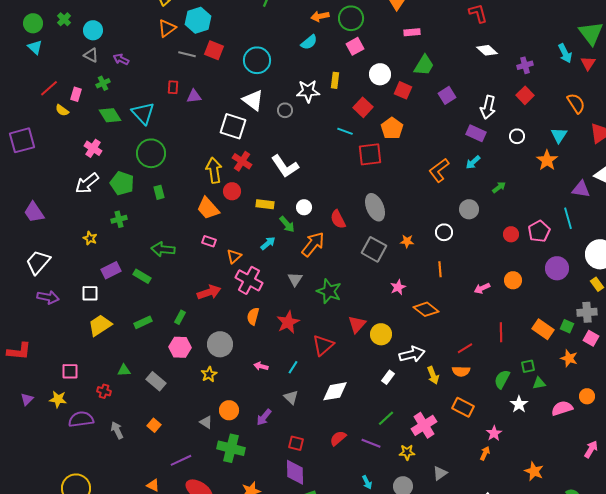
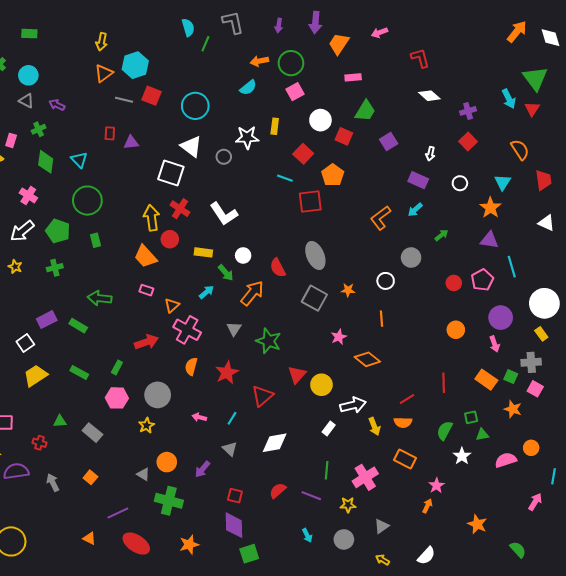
white arrow: (488, 107) -> (430, 154), size x0.6
cyan triangle: (143, 113) -> (79, 160), size x0.7
green diamond: (110, 115) -> (46, 162), turned 40
purple triangle: (581, 189) -> (489, 240), moved
yellow star: (90, 238) -> (15, 267), moved
pink arrow: (482, 288) -> (495, 344), moved, turned -84
white square: (90, 293) -> (25, 343), turned -36
green rectangle: (143, 322) -> (79, 373), turned 54
green line: (386, 418) -> (327, 470), turned -42

